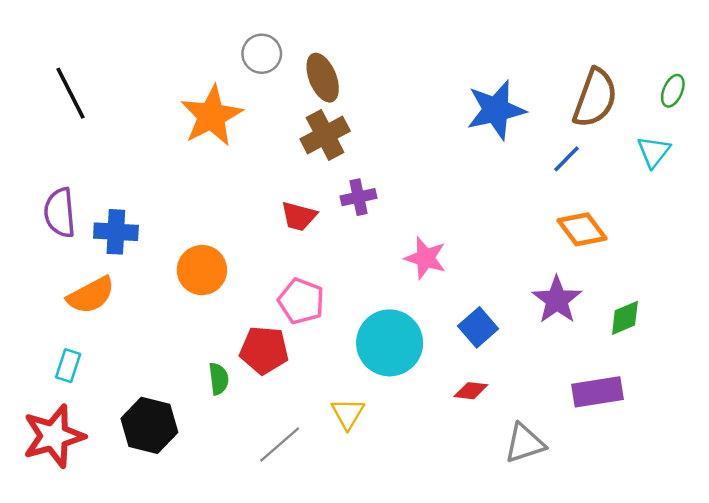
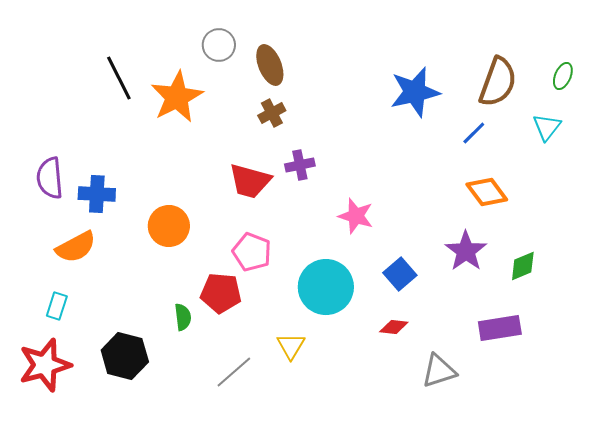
black line: (71, 93) -> (119, 78), moved
brown cross: (325, 135) -> (272, 113), size x0.7
red trapezoid: (299, 216) -> (250, 181), size x1.4

